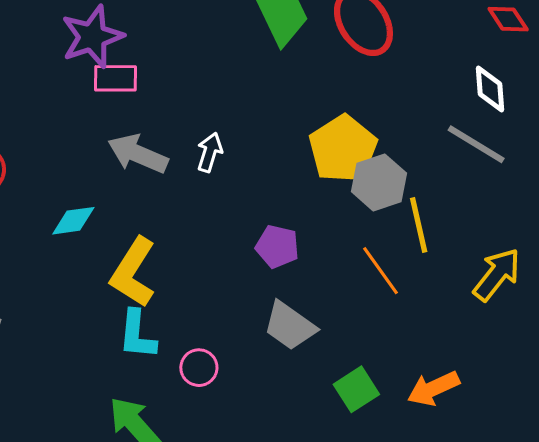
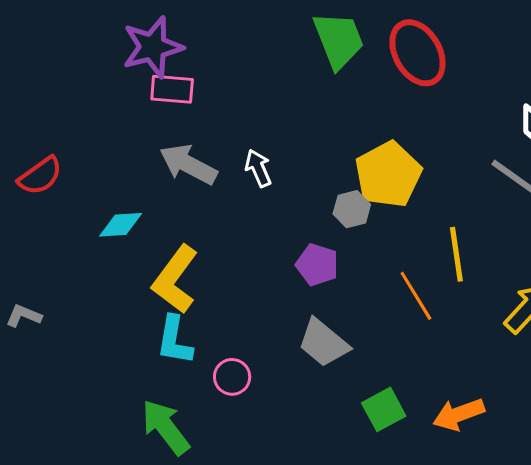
white arrow: (210, 152) -> (258, 168), turned -45
gray hexagon: (379, 182) -> (352, 209), moved, size x0.7

